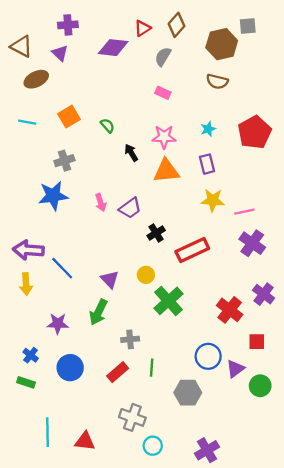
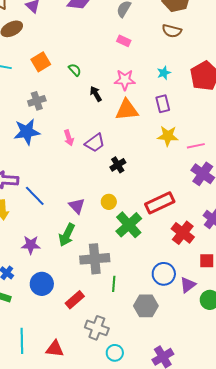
red rectangle: (192, 250) -> (160, 203), moved
gray cross: (130, 339) -> (95, 259), size x1.8
red rectangle: (118, 372) -> (75, 300), moved

